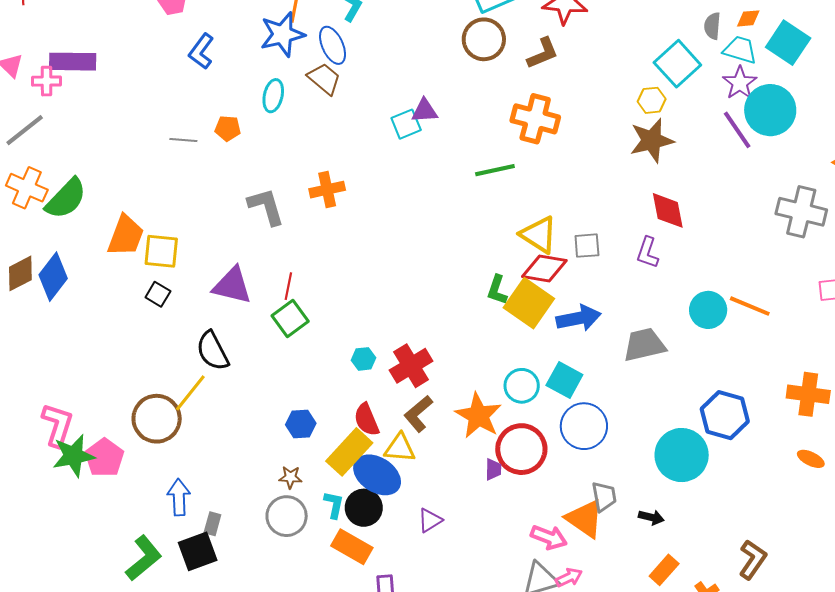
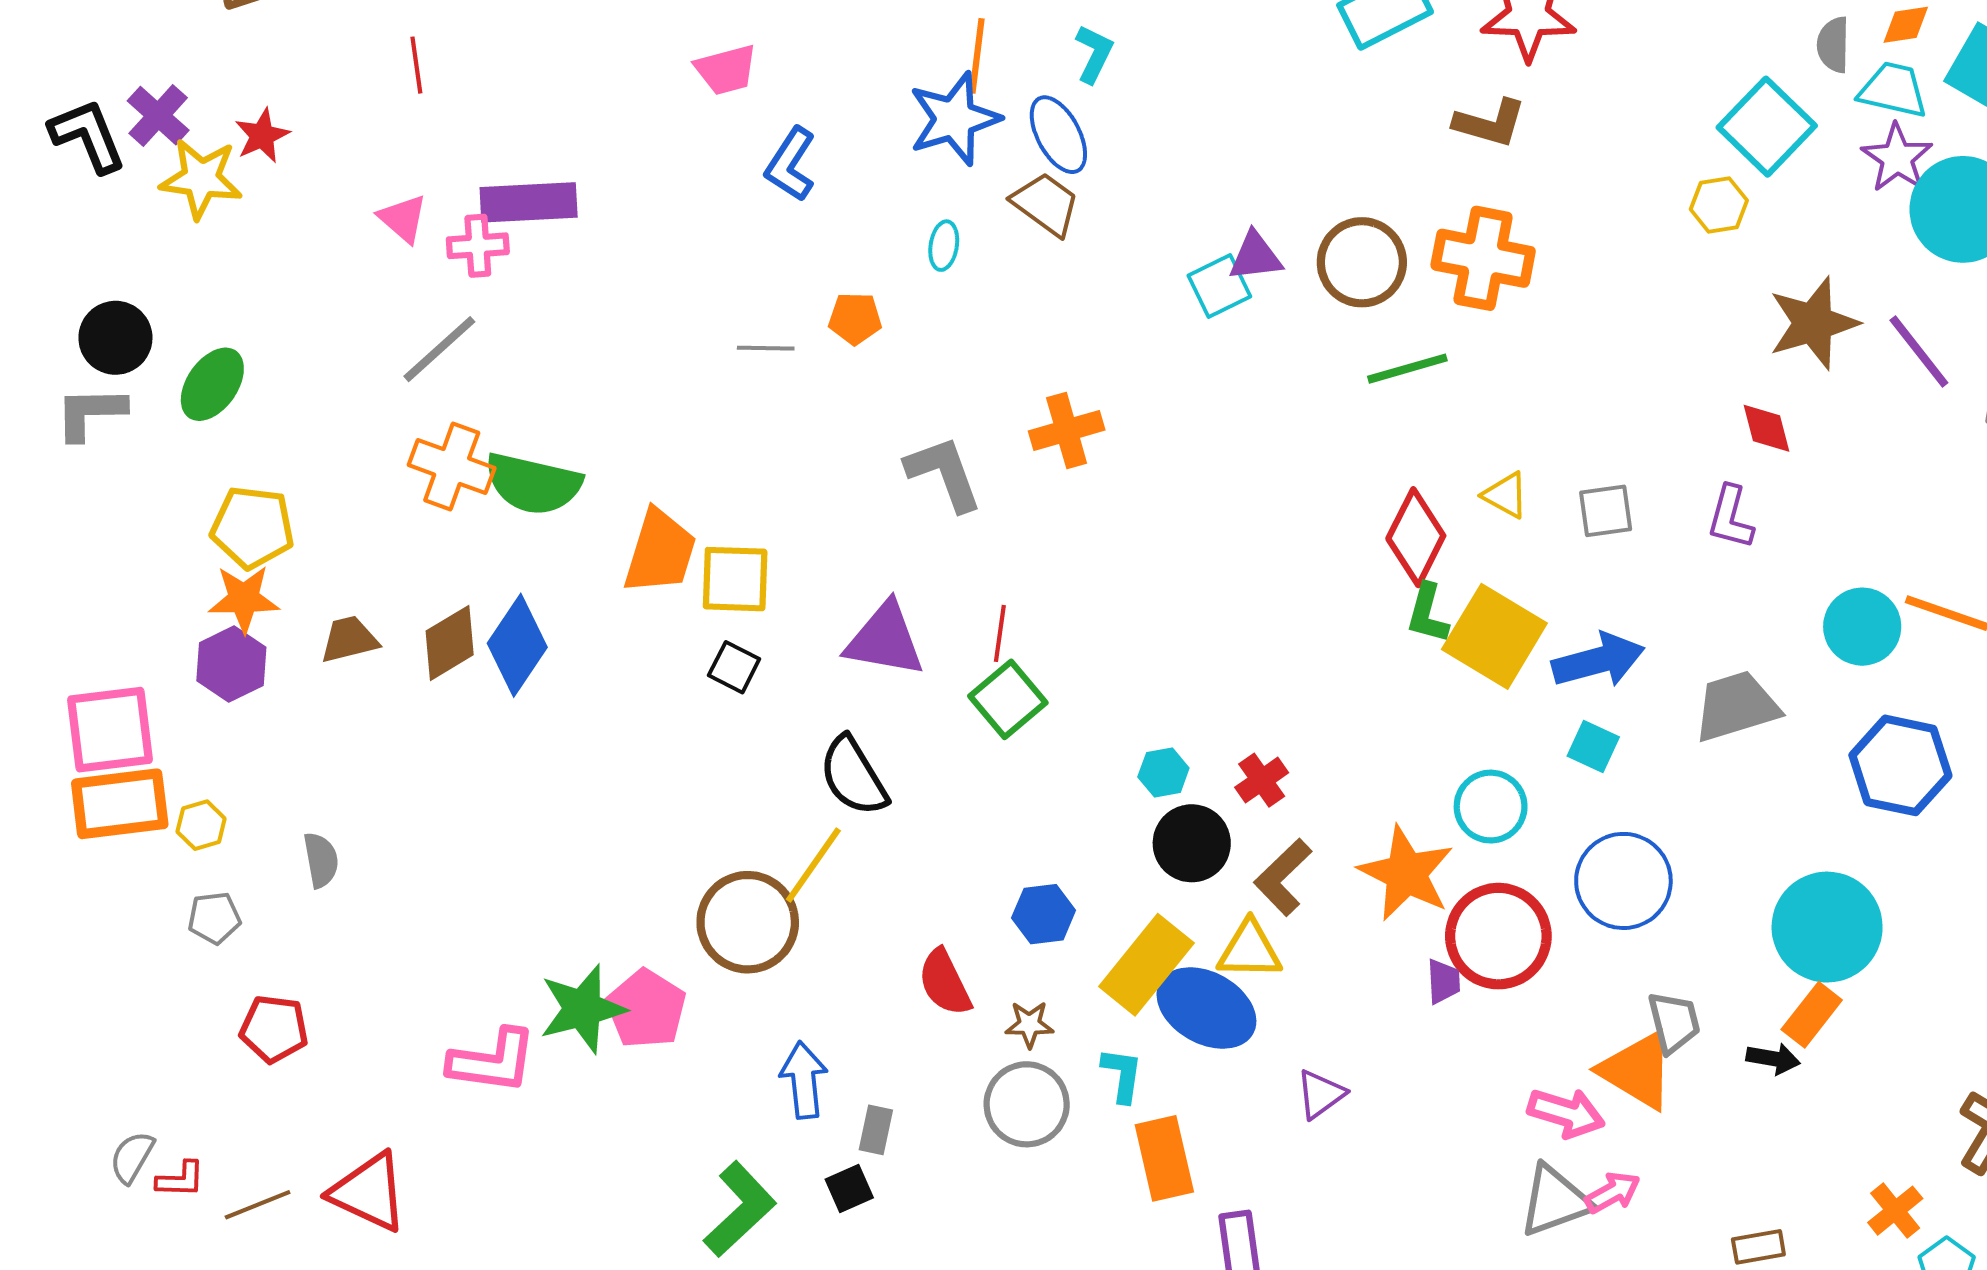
brown circle: (484, 39) -> (1362, 262), moved
brown L-shape: (543, 53) -> (1490, 123), turned 42
cyan ellipse: (273, 96) -> (944, 246), size x0.7
purple line: (737, 130) -> (1919, 352), moved
brown star: (652, 140) -> (1813, 323), moved
green semicircle: (66, 199) -> (533, 484), turned 63
red diamond: (668, 210) -> (1766, 428), size x0.7
yellow triangle: (539, 235) -> (1506, 495), size x0.6
red diamond: (544, 268) -> (1416, 537), moved, turned -69
red cross: (411, 366) -> (1262, 780), size x0.6
cyan square: (564, 380) -> (1593, 746), moved, size x0.7
blue hexagon: (725, 415) -> (1900, 765), moved
red semicircle: (367, 420) -> (945, 982), moved
pink L-shape: (57, 425) -> (492, 1061), moved, turned 84
black circle: (364, 508) -> (1192, 843), moved
orange rectangle: (352, 547) -> (1164, 1158), turned 51
black square: (198, 551) -> (849, 1188), size x0.6
orange rectangle: (664, 570) -> (1812, 1015), moved

